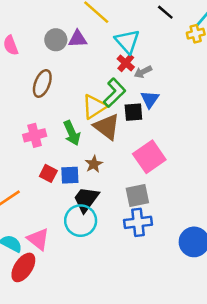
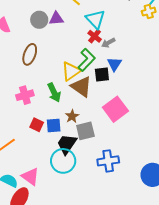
gray square: (137, 195) -> (85, 131), moved

